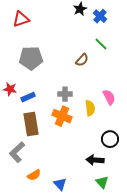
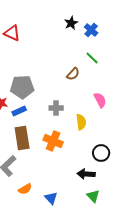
red triangle: (21, 19) -> (12, 33), turned 42
gray pentagon: (31, 58) -> (22, 87), moved
pink semicircle: (109, 97) -> (100, 100), moved
orange cross: (62, 116) -> (53, 141), moved

